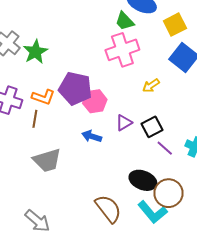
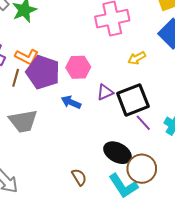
purple pentagon: (75, 88) -> (43, 72), moved
black square: (152, 127) -> (133, 100), size x1.5
brown semicircle: (108, 209) -> (79, 177), size x0.6

